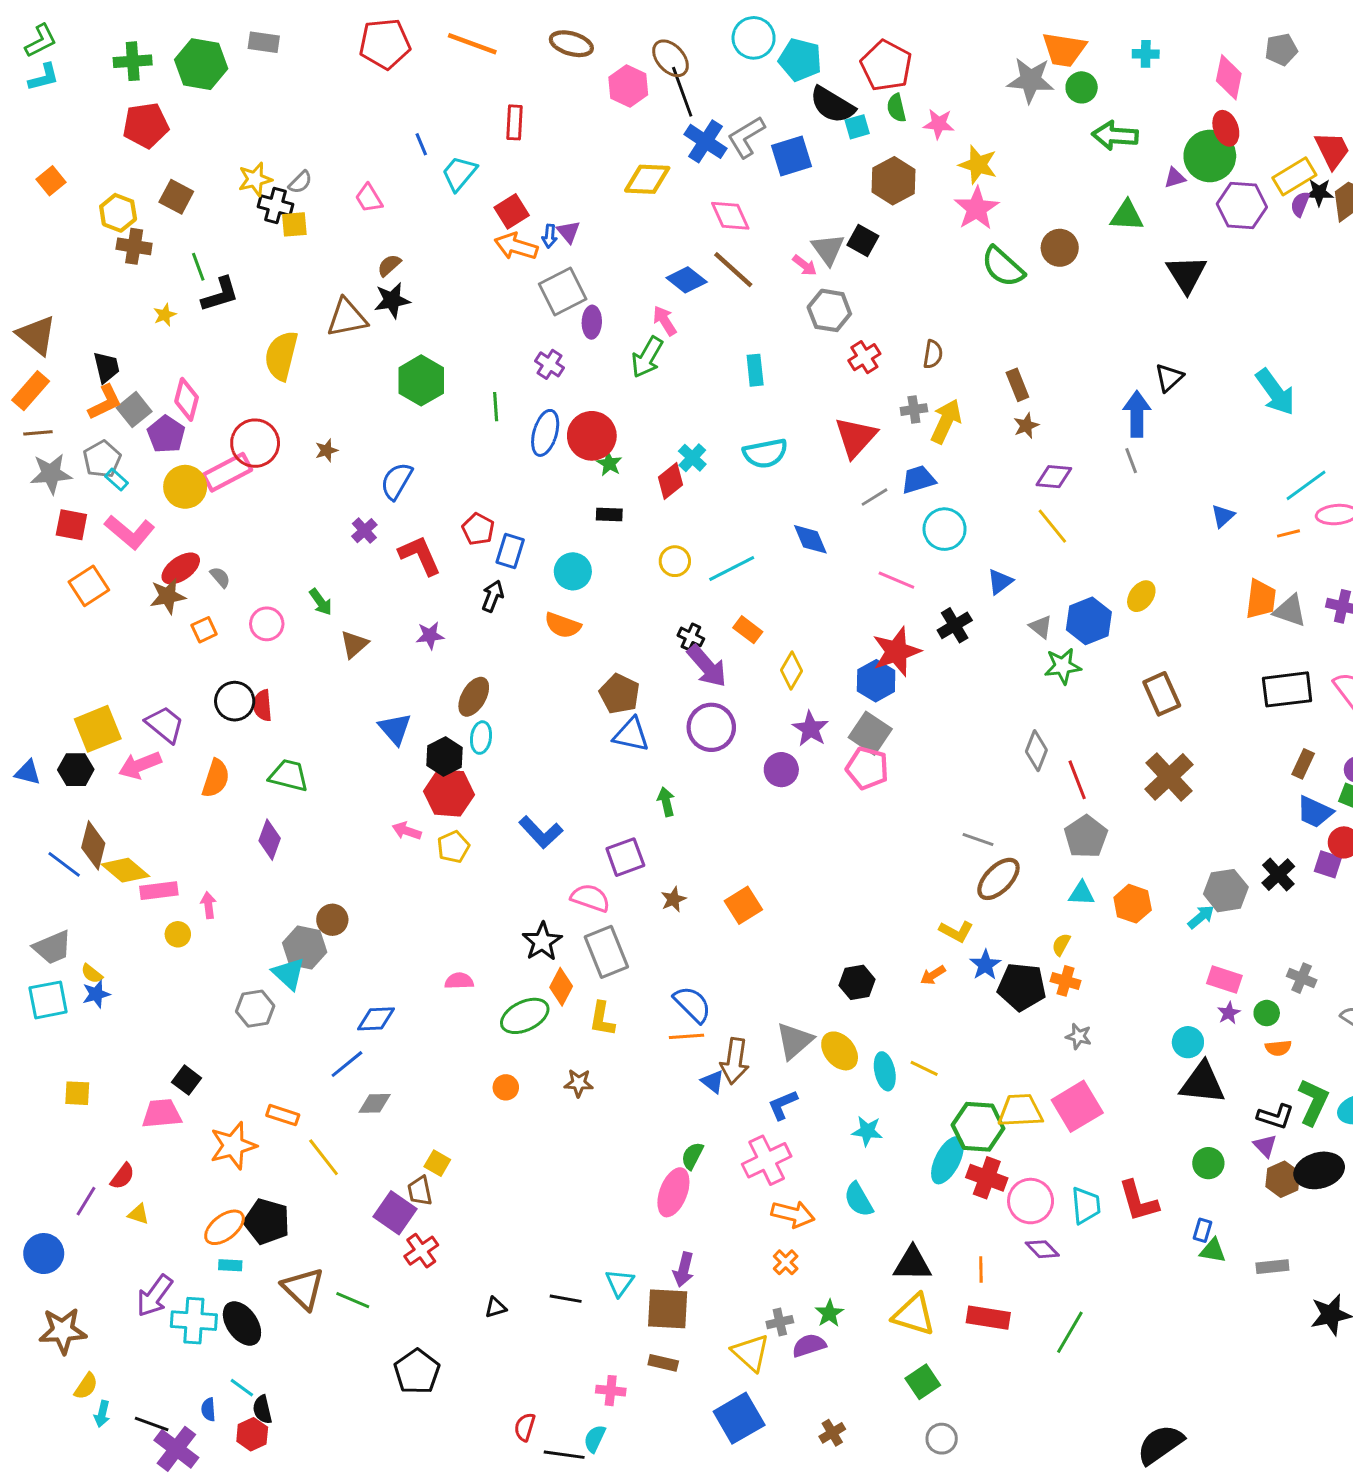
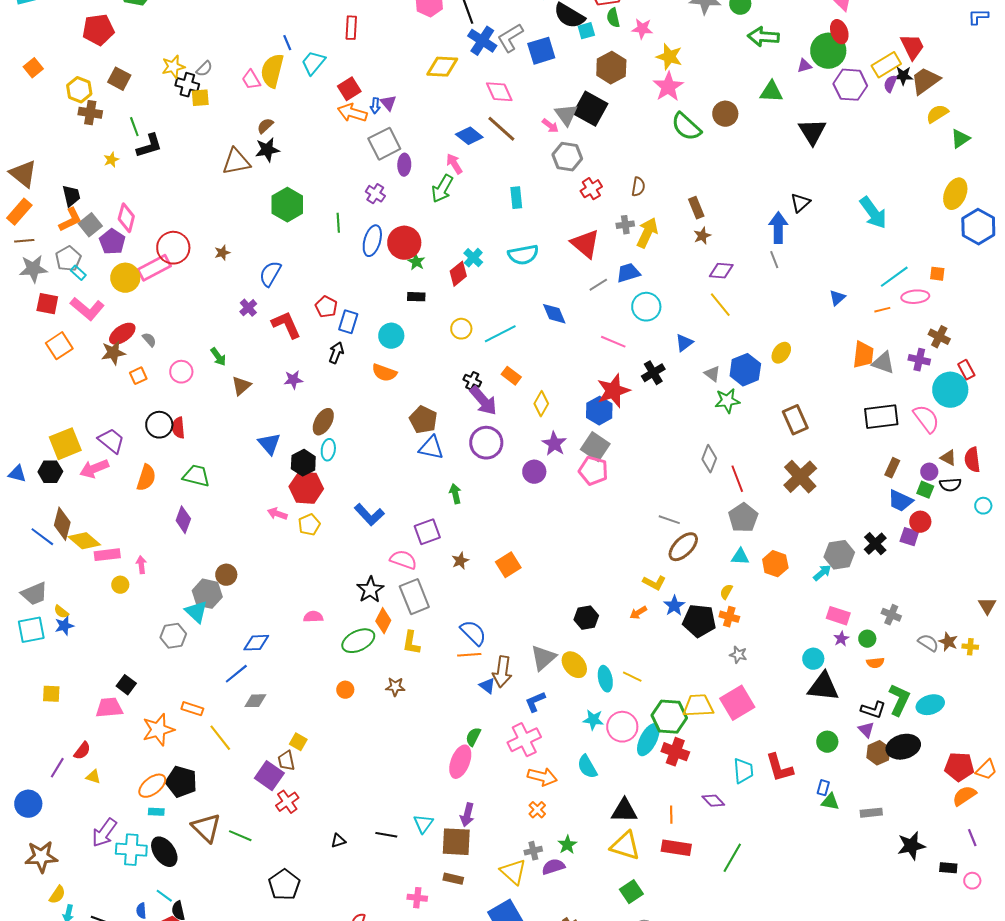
black square: (863, 240) -> (590, 109), size x1.6
yellow semicircle: (281, 356) -> (272, 71), moved
red triangle: (856, 437) -> (585, 244), turned -32
pink circle: (1031, 1201) -> (622, 727), moved

